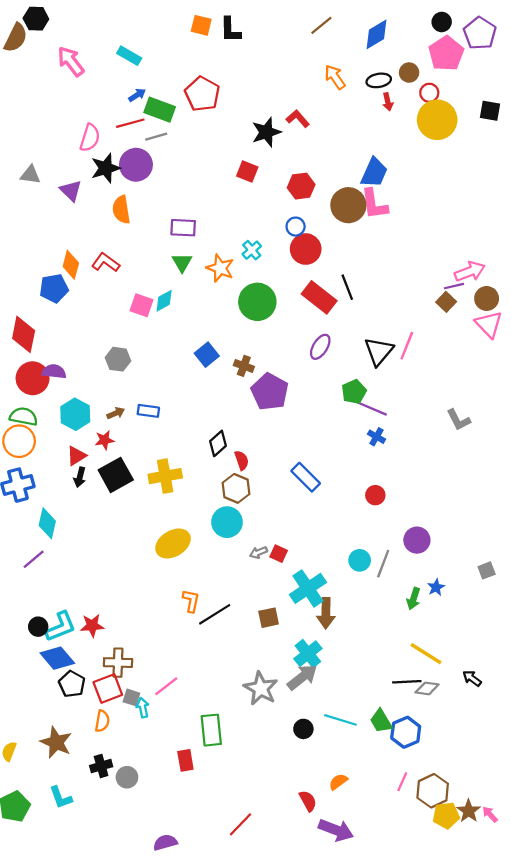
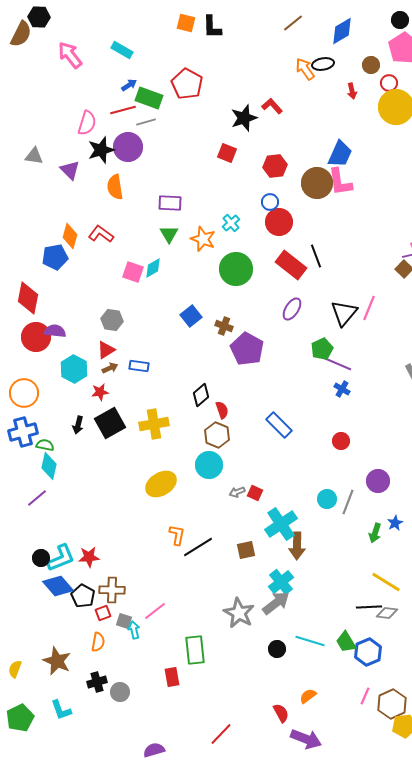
black ellipse: (379, 80) -> (323, 64), moved
green semicircle: (24, 416) -> (45, 445), moved, size x0.7
red triangle: (76, 456) -> (106, 350), moved
black pentagon: (72, 684) -> (83, 596), moved
red square: (108, 688) -> (103, 613), size x0.6

